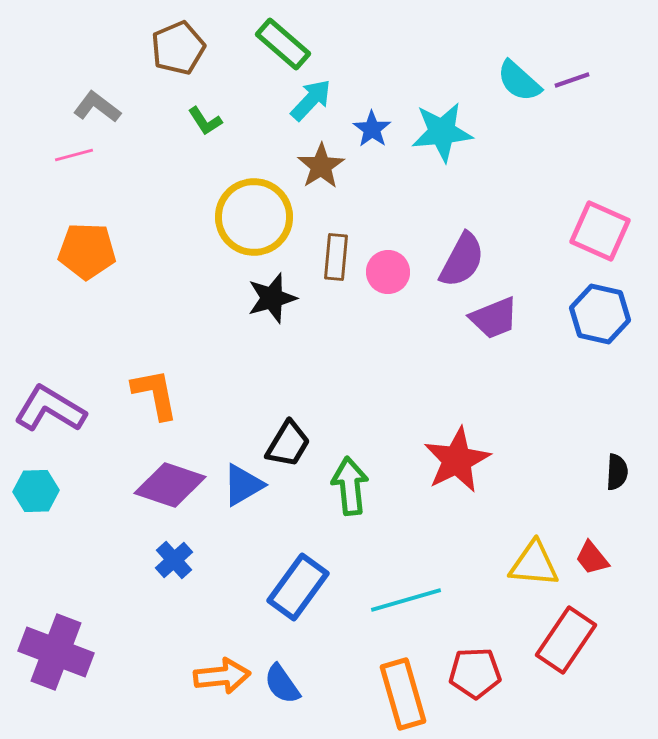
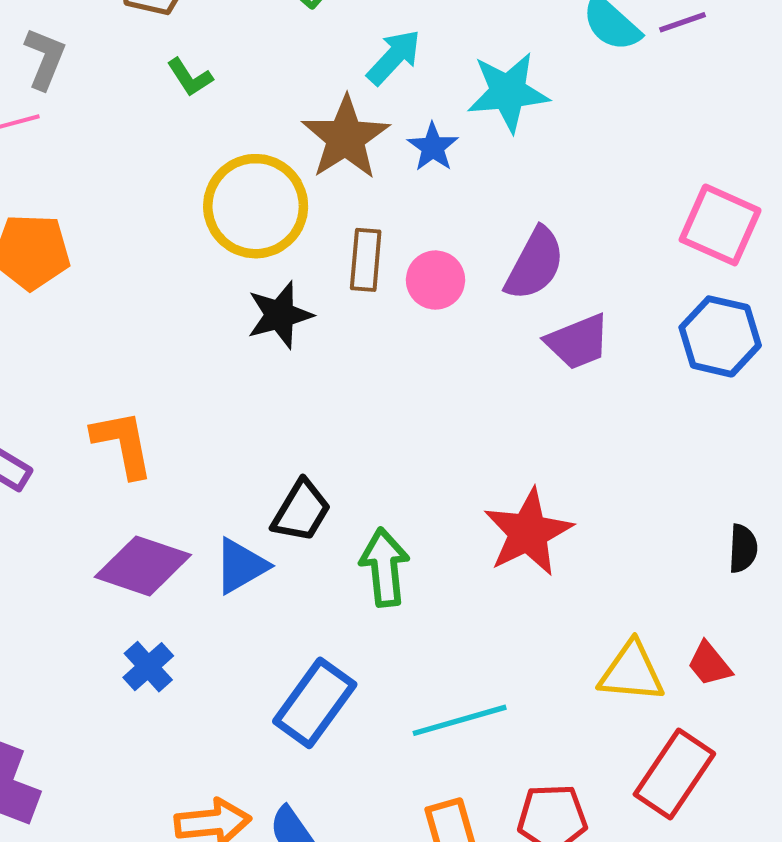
cyan arrow: (311, 100) -> (394, 57), moved
gray L-shape: (97, 107) -> (45, 59), turned 75
blue star: (372, 129) -> (433, 147), moved
brown star: (321, 166) -> (346, 138), size x1.4

